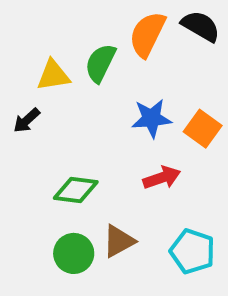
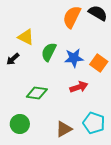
green semicircle: (100, 63) -> (49, 52), moved
yellow triangle: (53, 75) -> (26, 37), turned 36
brown triangle: (119, 241) -> (64, 129), moved
green circle: (74, 253) -> (20, 124), moved

